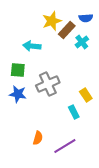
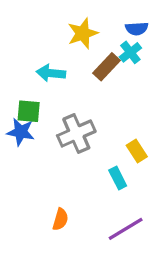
brown rectangle: (67, 30) -> (107, 67), moved
cyan cross: (82, 42) -> (130, 52), moved
blue star: (18, 94) -> (21, 132), moved
purple line: (65, 146) -> (126, 229), moved

